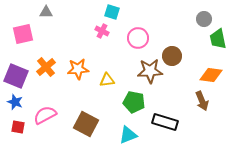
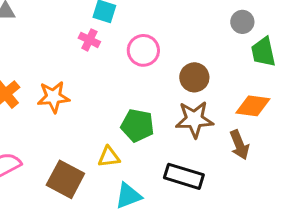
brown star: (150, 71) -> (194, 119), moved
yellow triangle: (107, 80) -> (109, 157), moved
green pentagon: (134, 102) -> (137, 125), moved

